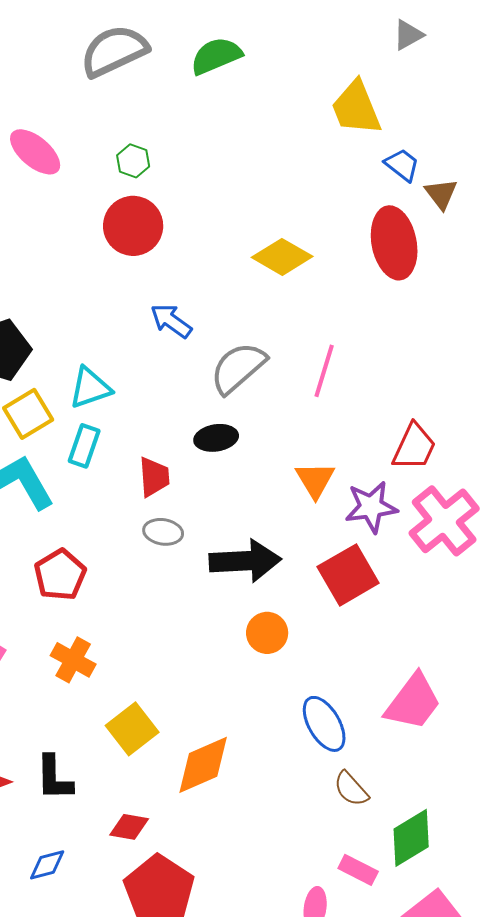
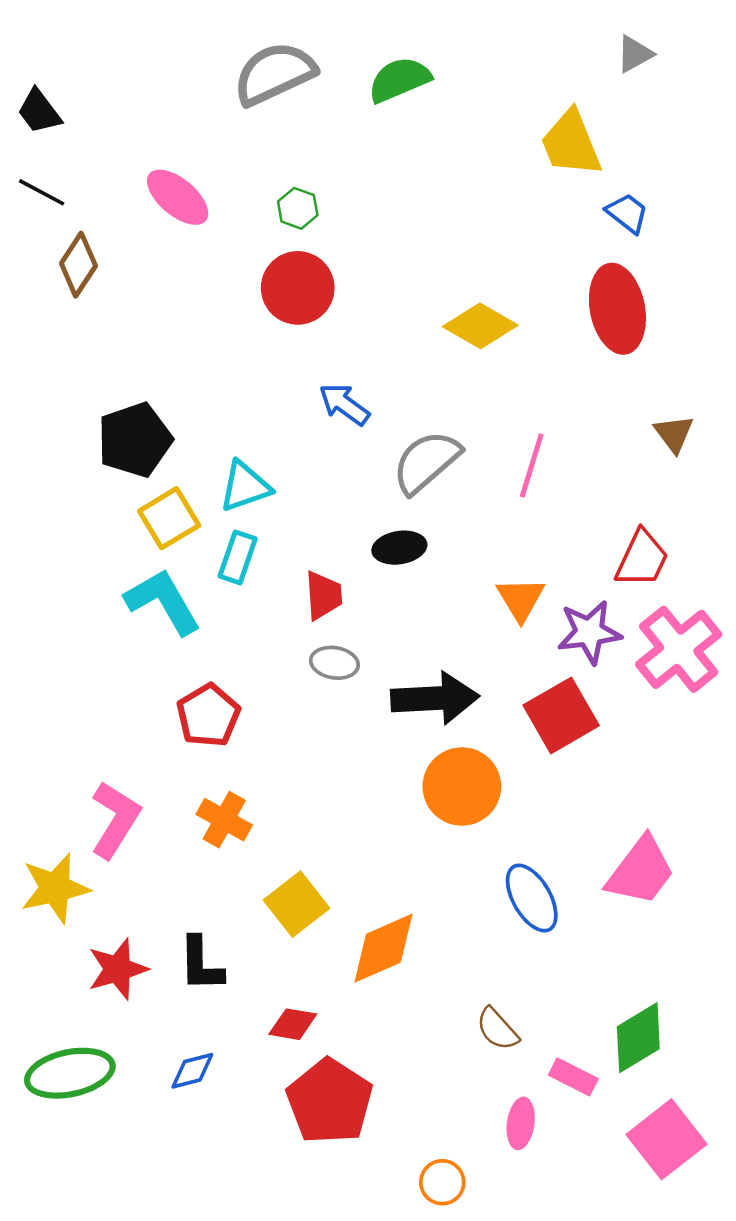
brown triangle: (441, 194) -> (674, 434), moved
orange circle: (267, 633) -> (462, 787), size x1.5
brown semicircle: (351, 789) -> (497, 1029), moved

